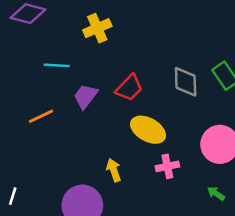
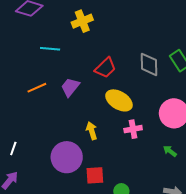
purple trapezoid: (86, 96) -> (70, 87), moved

